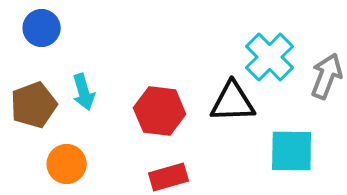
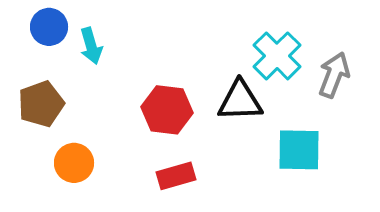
cyan arrow: (84, 92) -> (91, 46), moved

